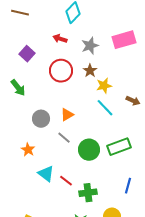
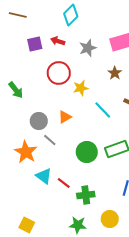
purple square: (27, 54) -> (35, 44), moved, turned 35
brown star: (90, 71) -> (115, 73), moved
yellow star: (104, 86) -> (81, 88), moved
gray line: (64, 138) -> (50, 140), moved
orange star: (28, 150) -> (26, 152), size x1.6

